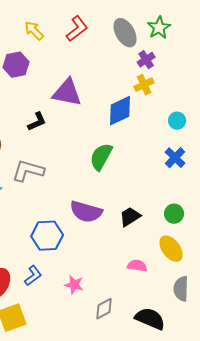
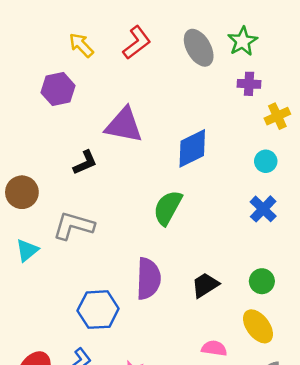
purple cross: (146, 60) -> (249, 84), moved, turned 36
yellow cross: (144, 85) -> (277, 116), moved
purple semicircle: (86, 212) -> (148, 279), turned -104

